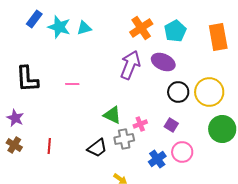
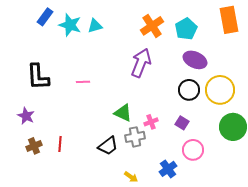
orange rectangle: (218, 37) -> (229, 20), moved
purple ellipse: (163, 62) -> (195, 60), moved
brown cross: (14, 145) -> (34, 146), moved, turned 35
blue cross: (157, 159) -> (168, 169), moved

